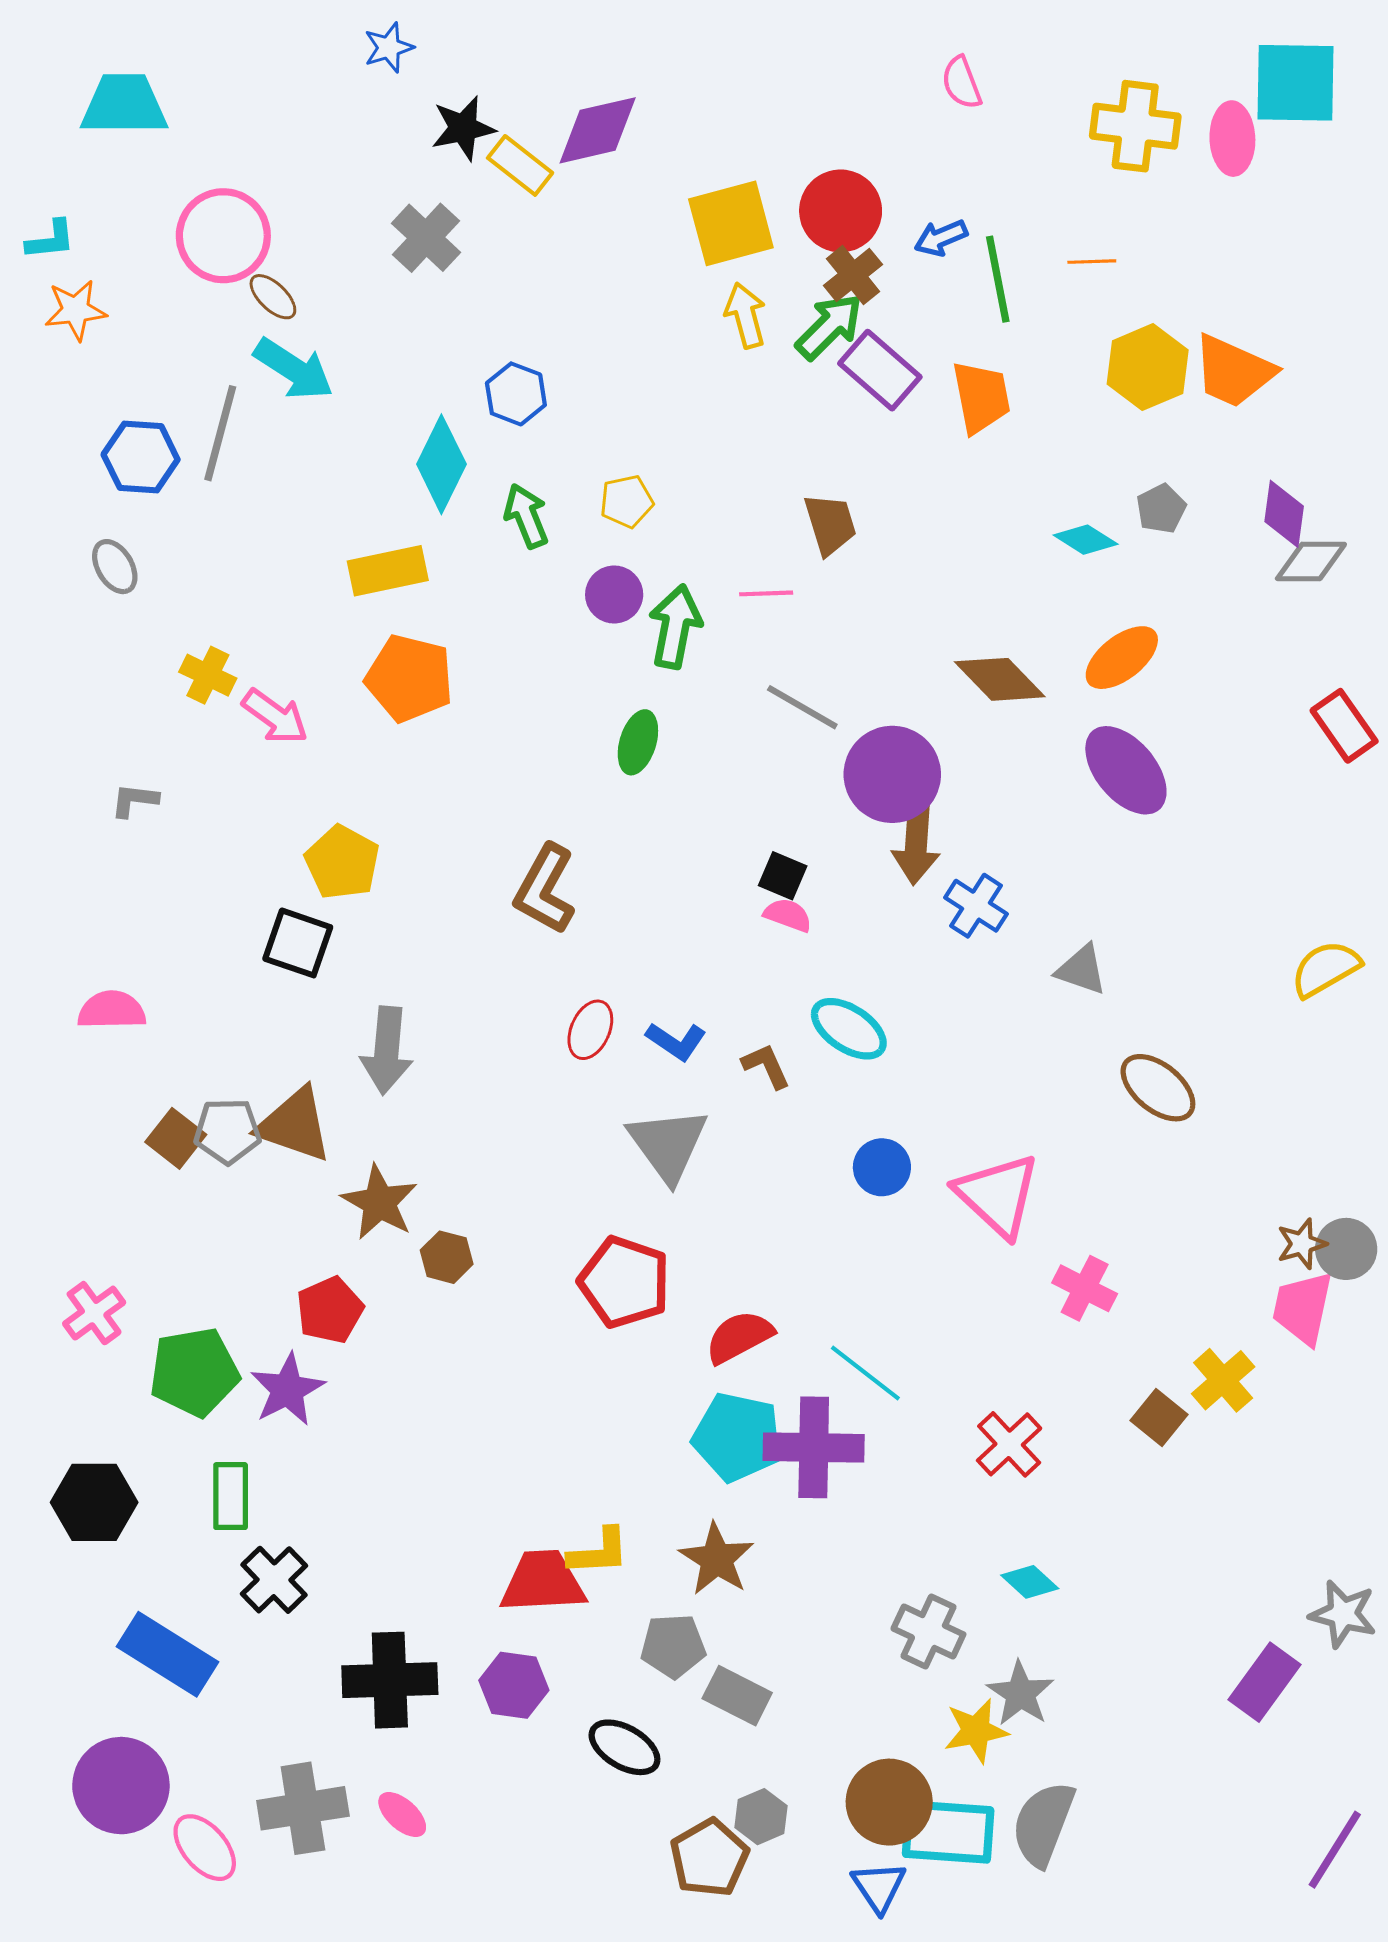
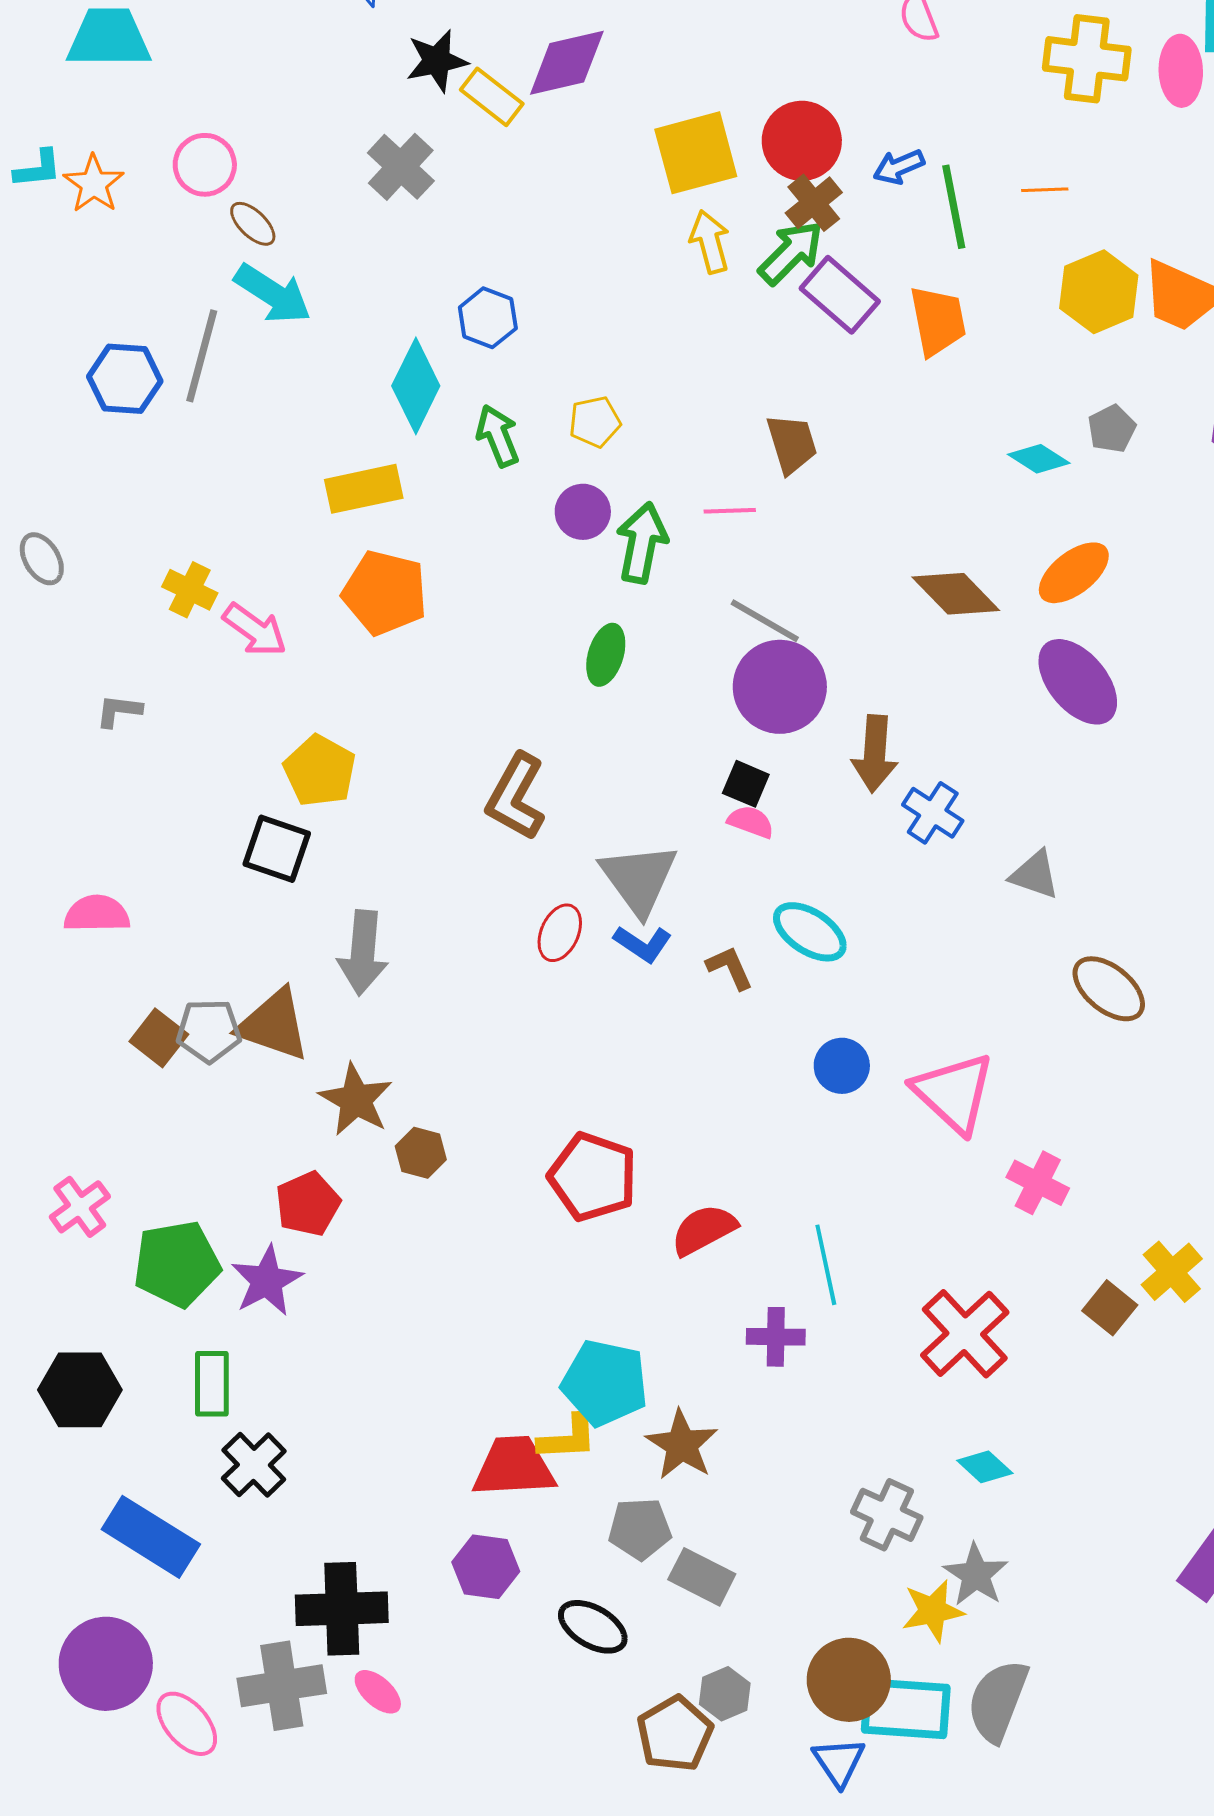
pink circle: (223, 236) -> (205, 165), size x0.7
orange star: (75, 310) -> (94, 184), moved, turned -30
gray ellipse: (115, 567) -> (42, 559), moved
purple circle: (892, 774) -> (780, 687), moved
gray triangle: (668, 1145) -> (639, 879), moved
cyan line: (865, 1373) -> (826, 1265), turned 40
cyan pentagon: (737, 1437) -> (605, 1383), moved
red cross: (1009, 1444) -> (965, 1334), size x1.4
purple cross: (814, 1447) -> (776, 1337), size x0.6
black cross: (390, 1680) -> (342, 1609), moved

